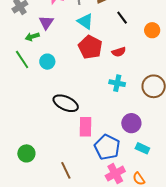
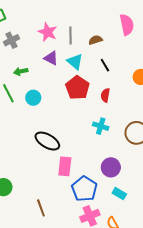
black line: (122, 18) -> (105, 65), moved
purple triangle: (46, 23) -> (51, 58), moved, turned -42
red semicircle: (119, 52) -> (105, 95), turned 112

